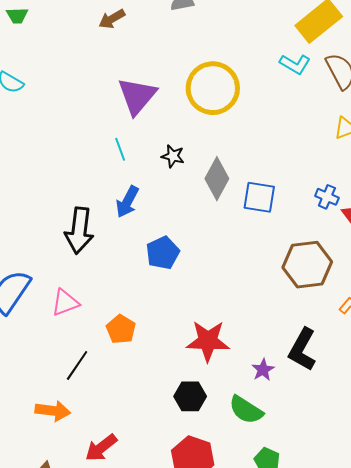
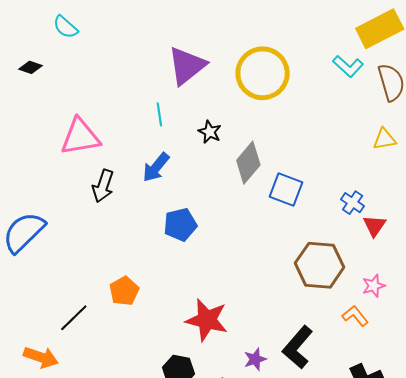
black arrow: (79, 231) -> (103, 186), size x0.7
pink triangle: (65, 303) -> (80, 137), moved, size x1.4

